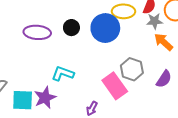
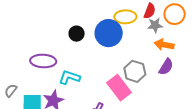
purple ellipse: (37, 32) -> (43, 61), moved
orange arrow: (164, 42) -> (164, 45), turned -30
purple semicircle: (164, 79) -> (166, 67), moved

